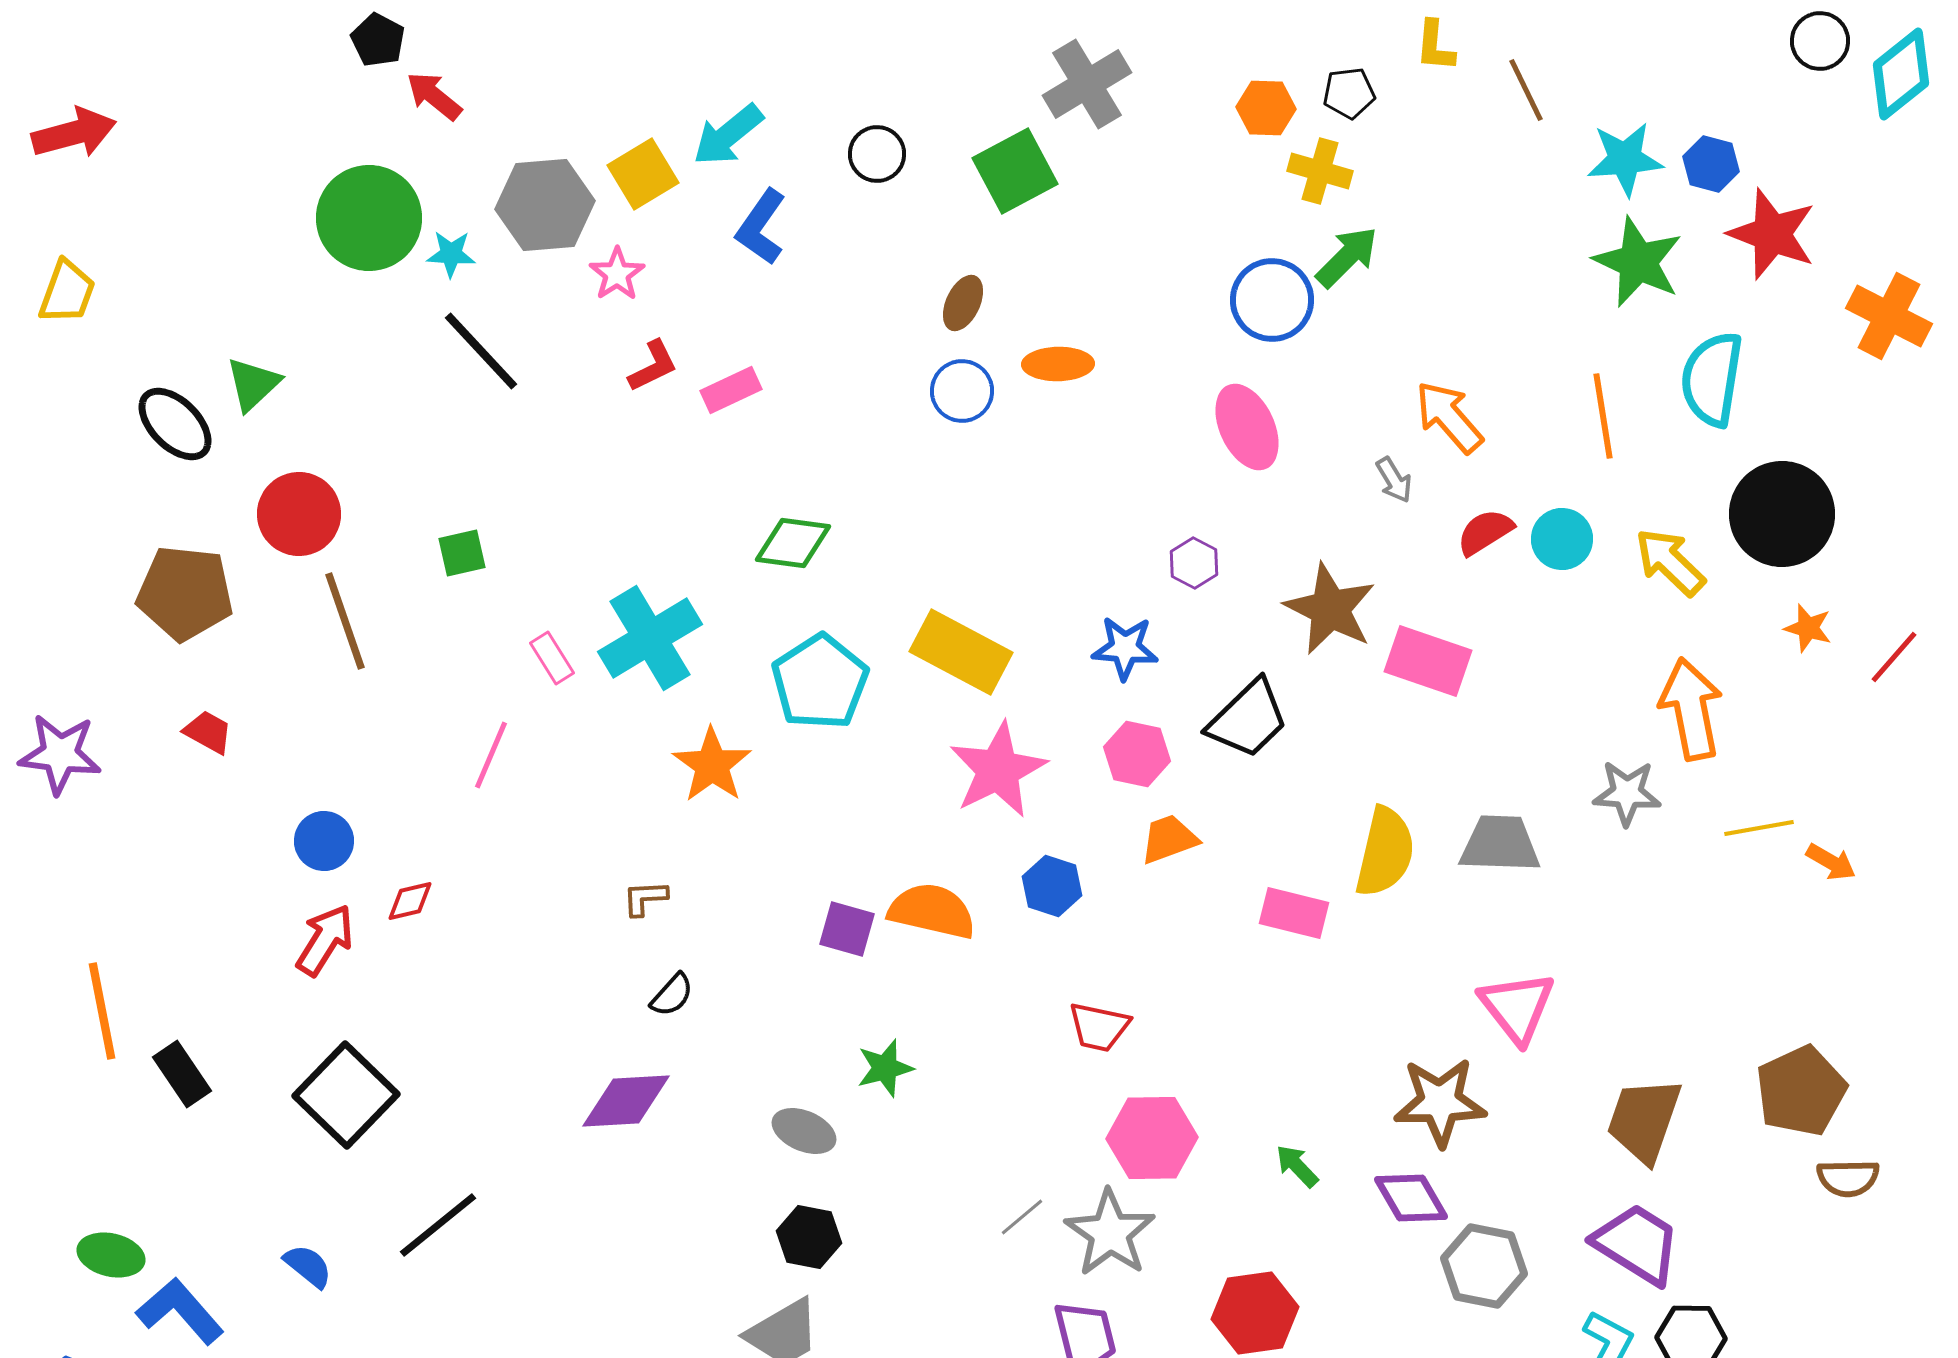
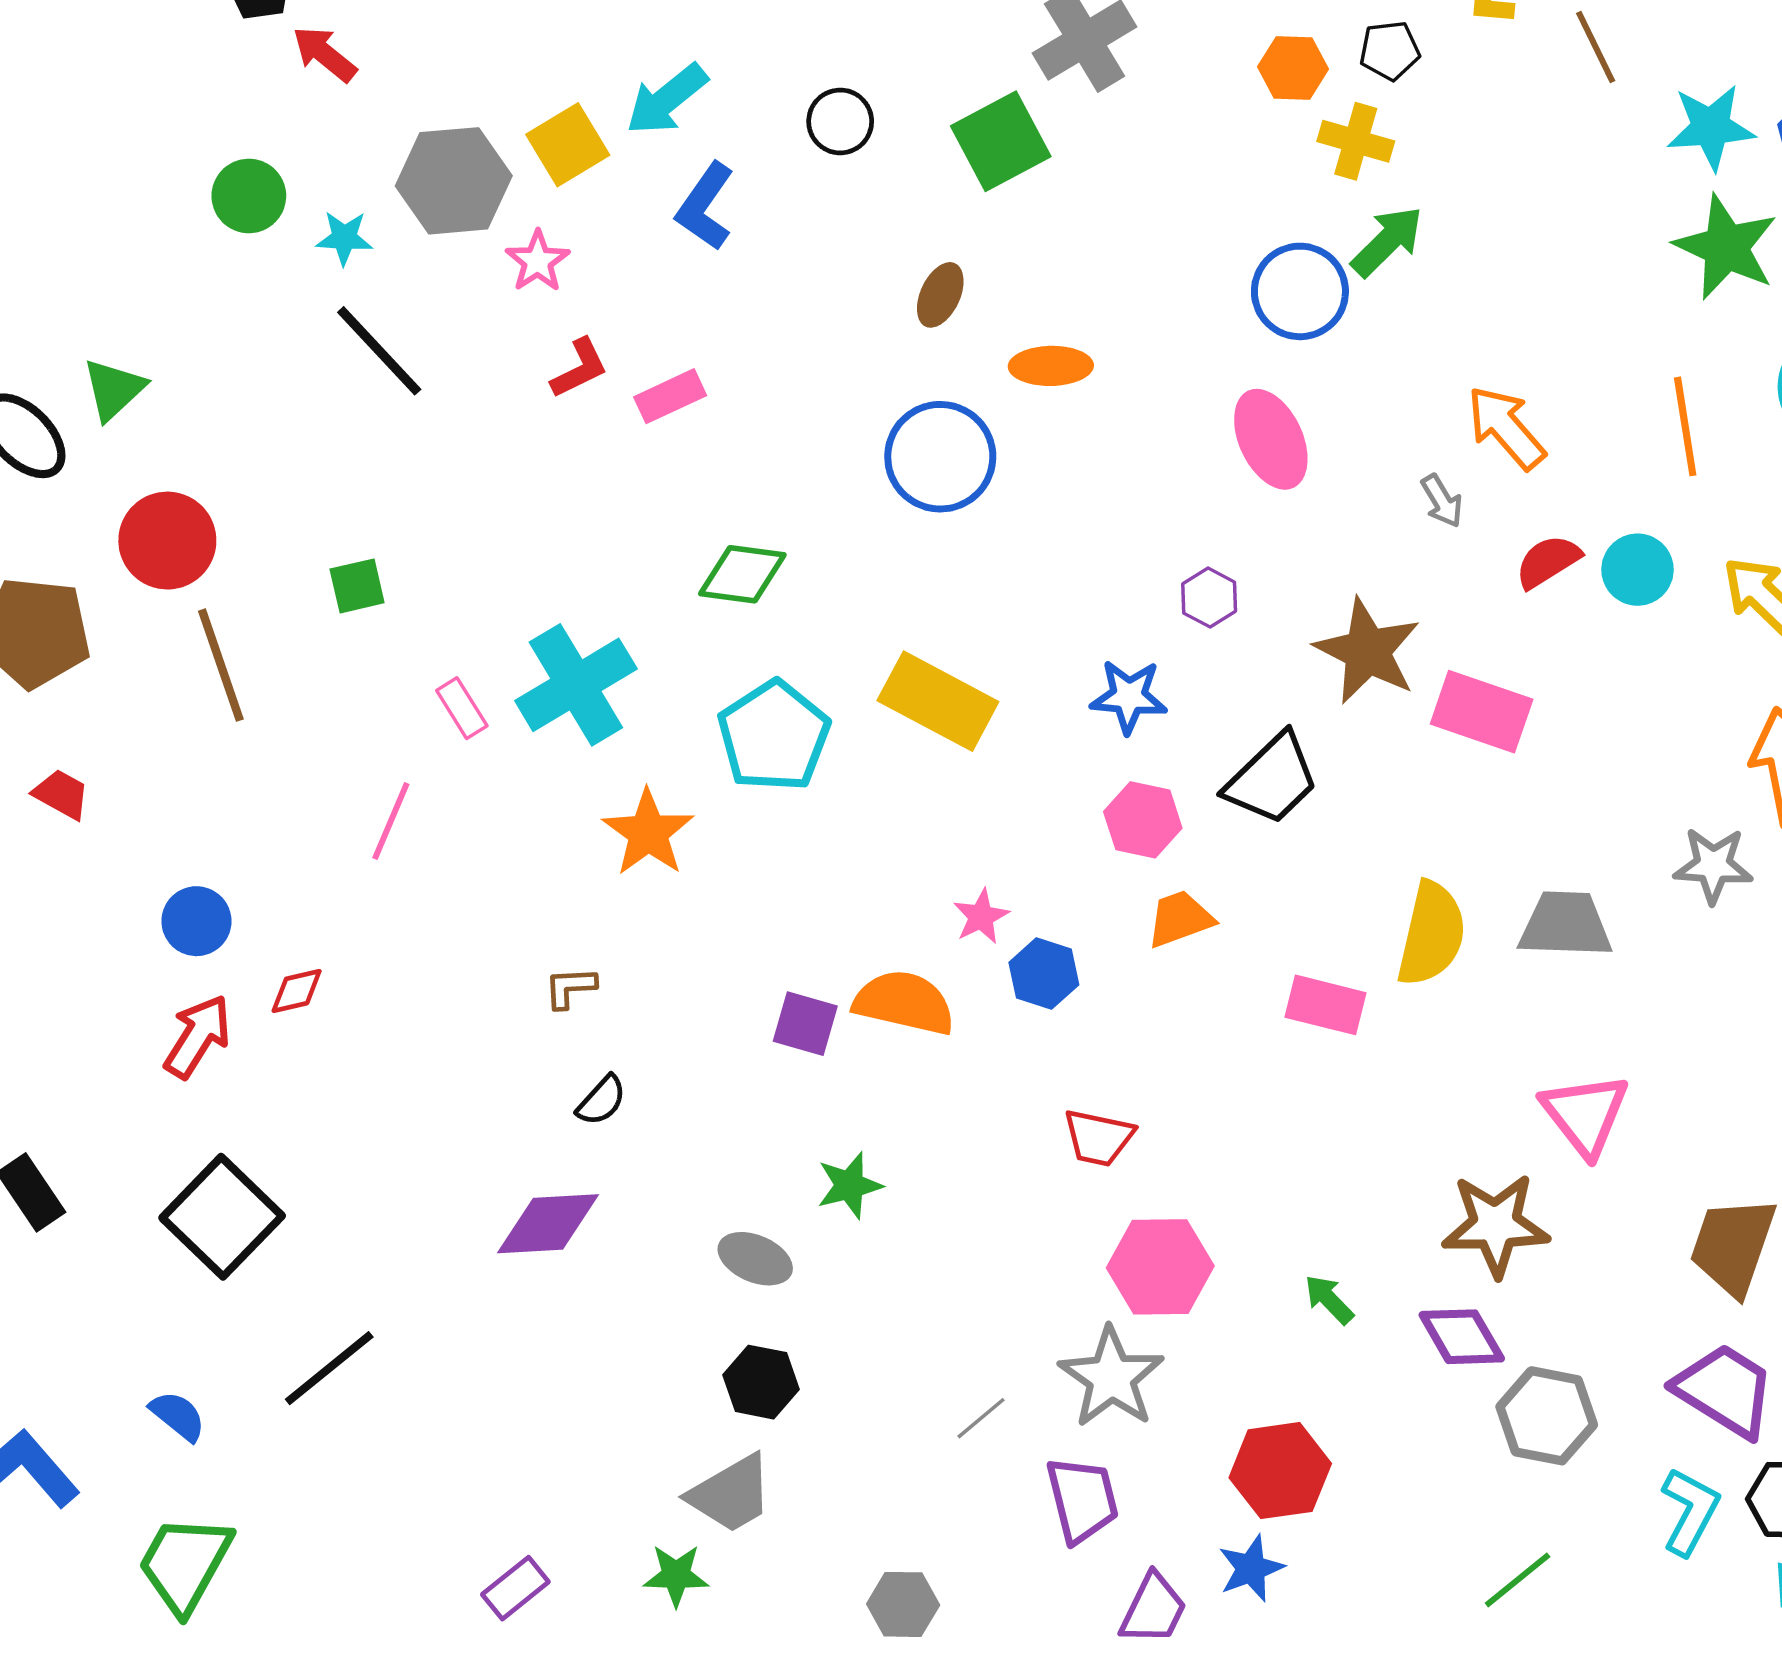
green circle: (369, 218) -> (249, 196), size x0.6
blue circle: (962, 391) -> (940, 457), moved, size x1.5
pink star: (998, 770) -> (981, 916), moved, size x0.5
gray line: (1022, 1217) -> (981, 1418), moved

